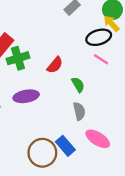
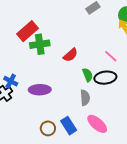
black ellipse: (99, 37) -> (105, 78), moved
purple ellipse: (26, 96) -> (40, 90), moved
brown circle: (42, 153) -> (48, 128), size x0.6

